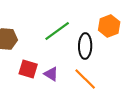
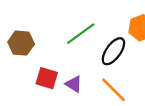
black ellipse: (85, 46) -> (113, 51), turned 35

